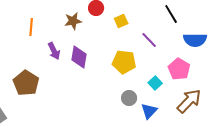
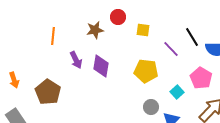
black line: (171, 14) -> (192, 37), moved
yellow square: (121, 21) -> (143, 30), turned 32

